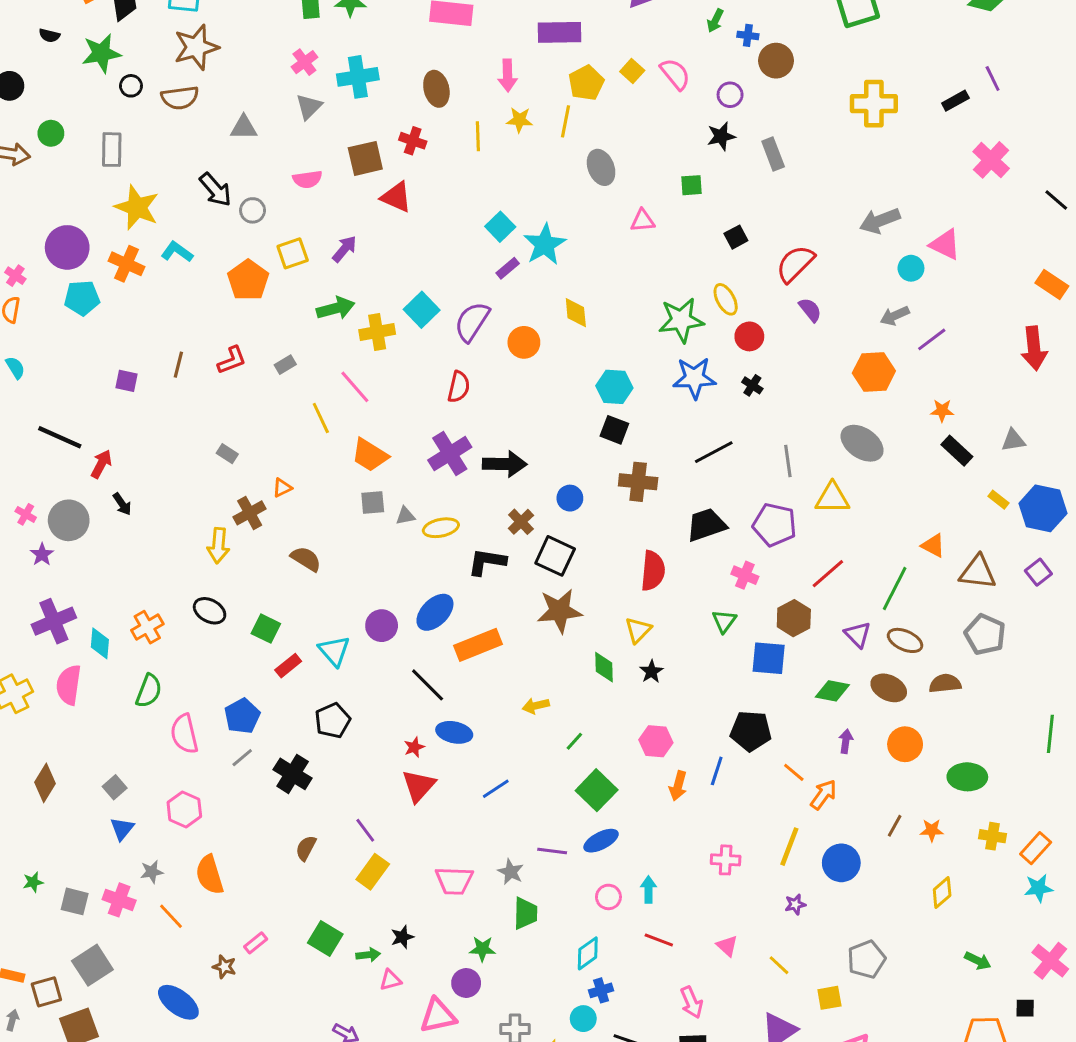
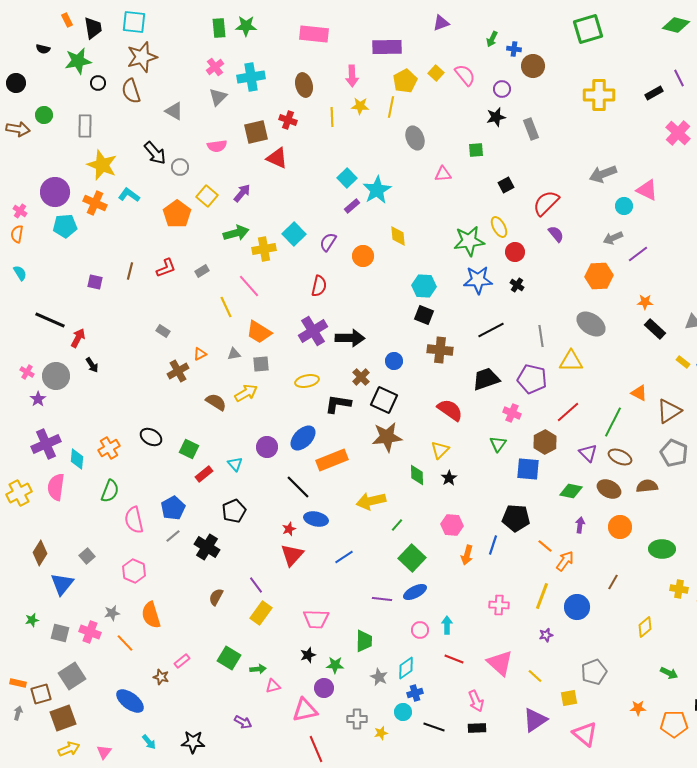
brown semicircle: (180, 98) -> (131, 91), turned 80
gray triangle: (244, 127) -> (174, 111), turned 30
yellow square: (293, 253) -> (207, 196), turned -30
purple semicircle: (472, 322) -> (328, 242), size x0.7
gray triangle: (405, 516) -> (234, 354), moved
yellow arrow: (218, 546) -> (246, 393), moved, turned -125
red semicircle: (653, 571) -> (450, 410), turned -60
brown triangle: (978, 572) -> (669, 411), turned -40
cyan triangle: (334, 651) -> (235, 464), size x0.7
yellow arrow: (536, 706) -> (371, 501), size x1.6
blue triangle: (122, 829) -> (62, 584), moved, size x1.4
orange star: (932, 830) -> (638, 708), moved
gray star: (511, 872) -> (379, 677), moved
black star: (402, 937) -> (308, 655), moved
pink triangle: (727, 946) -> (500, 663), size x1.8

